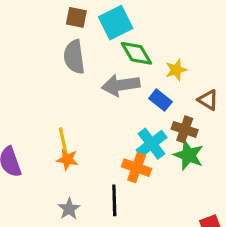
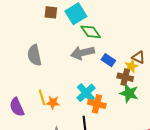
gray semicircle: (74, 57) -> (34, 55), moved
yellow star: (176, 70) -> (131, 66), moved
yellow line: (63, 140) -> (42, 97), moved
cyan cross: (152, 144) -> (86, 93), moved

